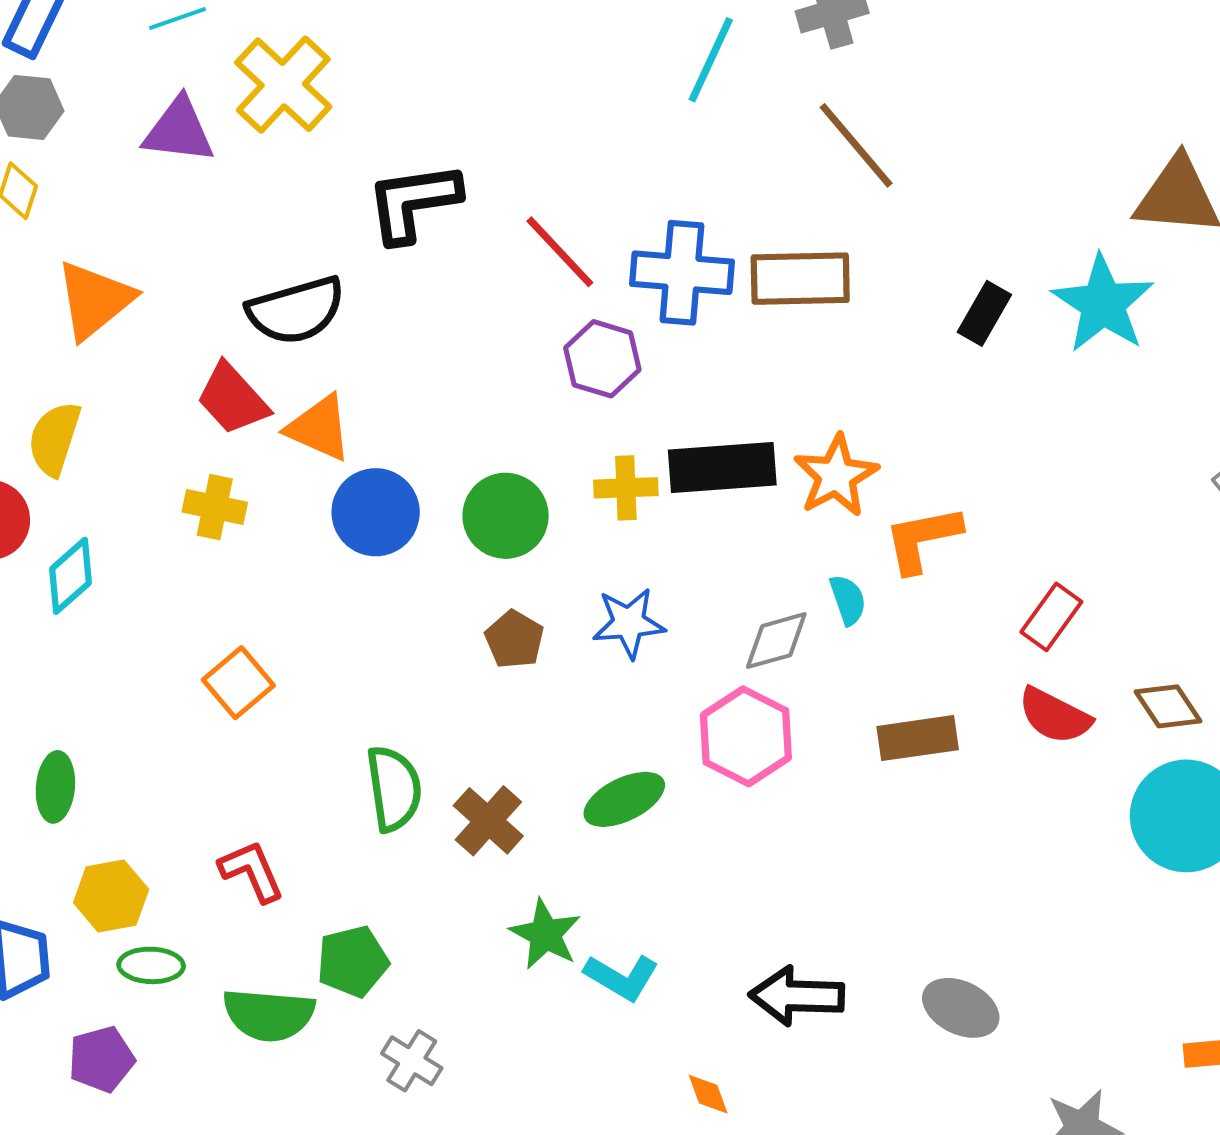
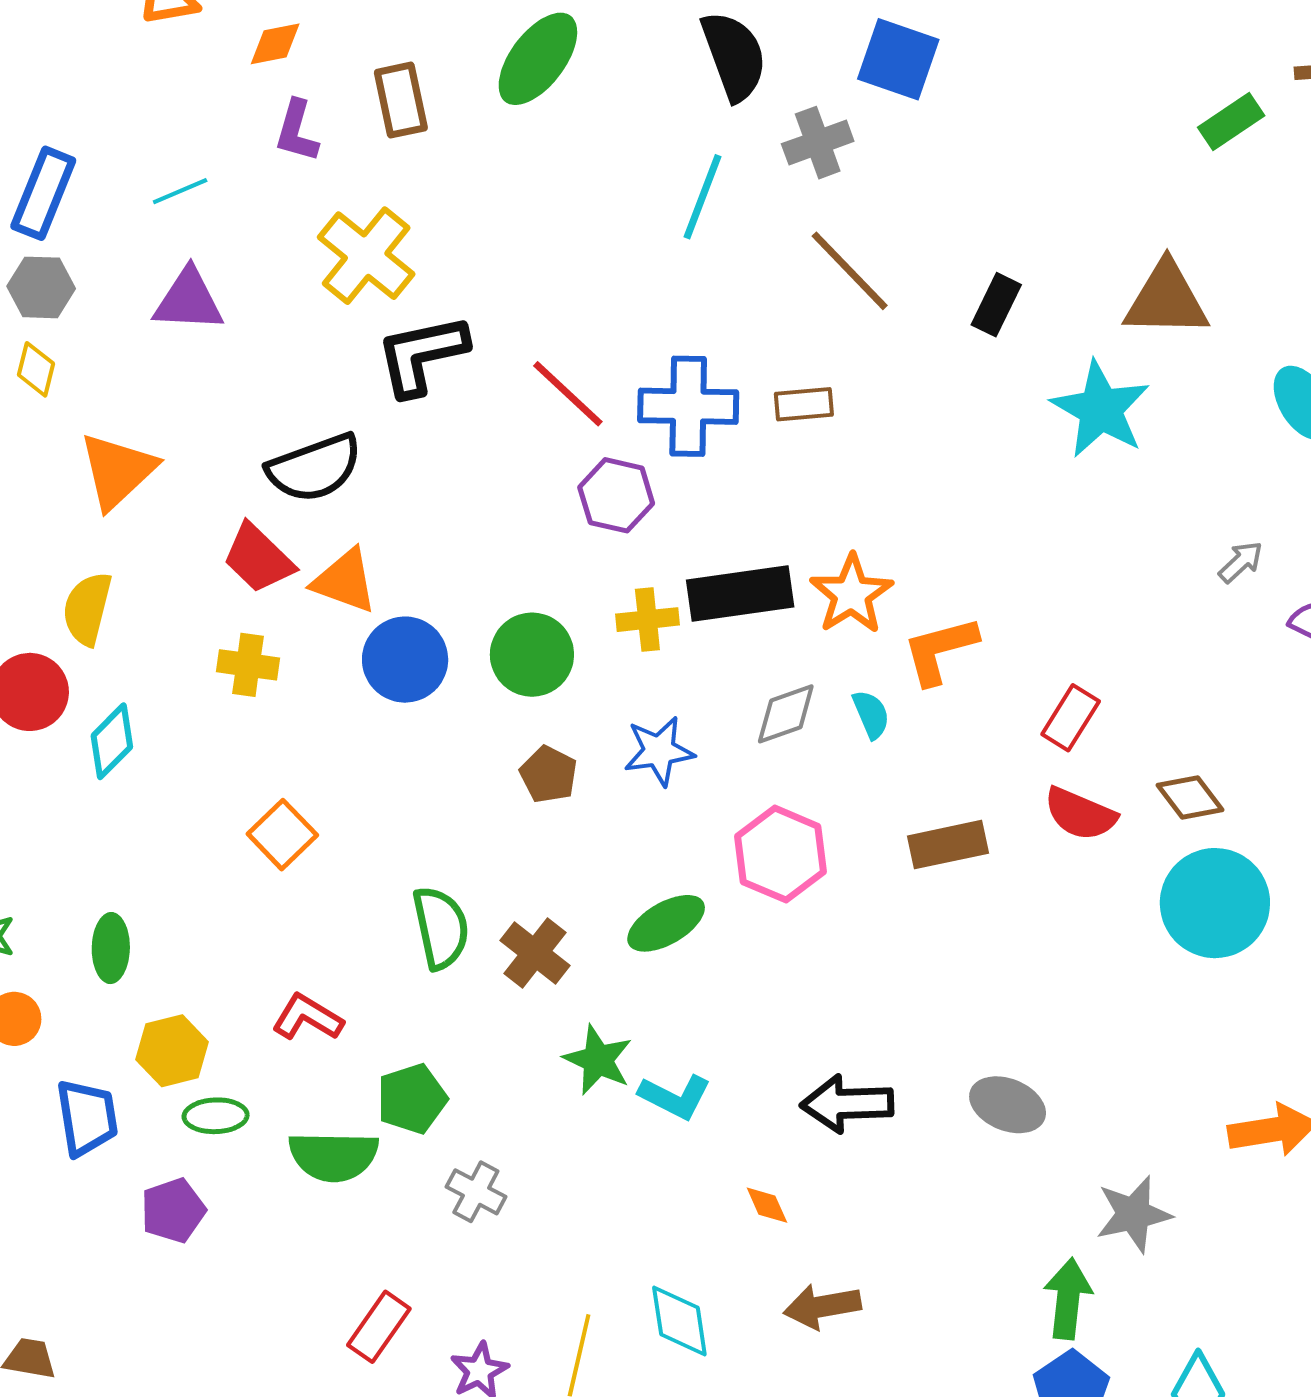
yellow cross: (283, 85) -> (366, 256), moved
brown rectangle: (800, 279) -> (804, 404), size x0.6
black rectangle: (984, 313) -> (996, 305), moved
gray diamond: (776, 641) -> (786, 714), moved
red L-shape: (252, 871) -> (308, 1017), turned -32

